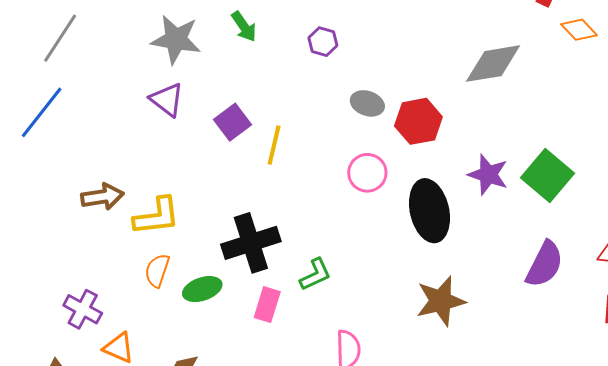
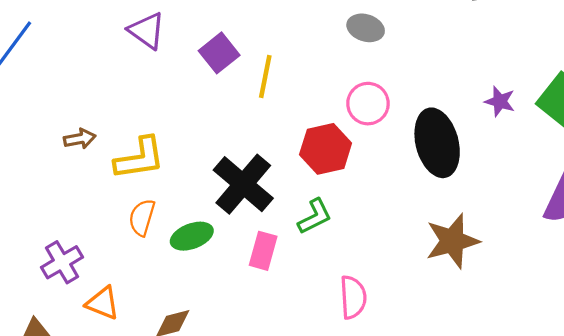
red hexagon: (418, 121) -> (326, 149), moved
purple star: (488, 175) -> (500, 101), size x0.7
brown arrow: (102, 197) -> (80, 139), size x0.7
black cross: (251, 243) -> (243, 184), turned -30
purple cross: (83, 309) -> (62, 262), turned 33

